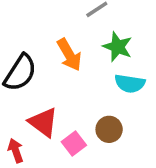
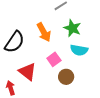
pink square: (74, 143) -> (54, 59), moved

